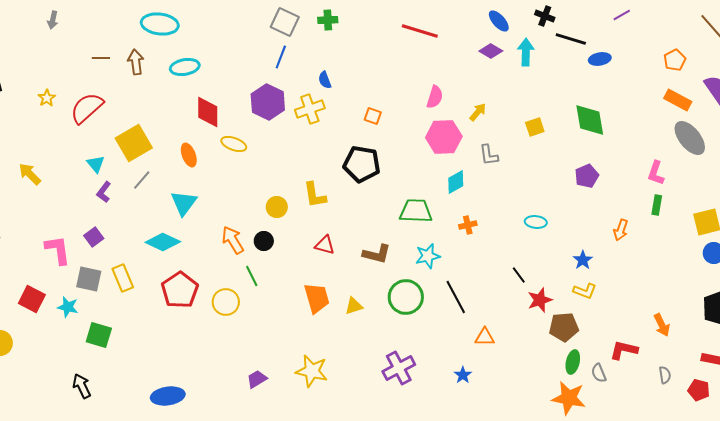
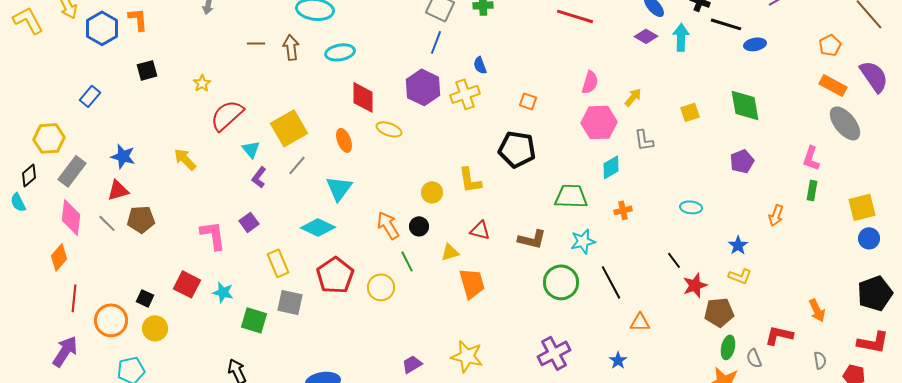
red semicircle: (87, 108) -> (227, 115), moved
gray square: (89, 279) -> (290, 302), moved
yellow triangle: (354, 306) -> (450, 252), moved

